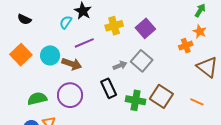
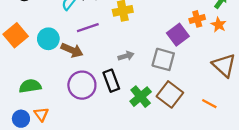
purple square: (145, 28) -> (178, 35), moved
orange cross: (186, 46) -> (197, 19), moved
gray square: (142, 61) -> (163, 59), moved, turned -30
purple circle: (70, 95) -> (82, 85), moved
green cross: (136, 100) -> (141, 97), turned 36

